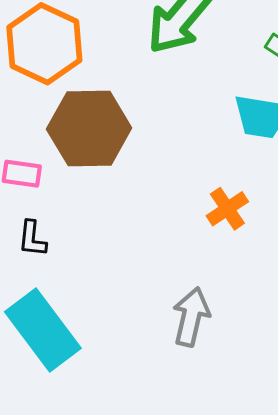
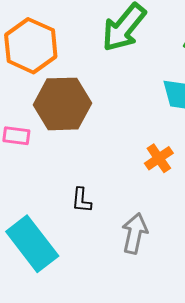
black L-shape: (32, 239) -> (82, 200), moved

